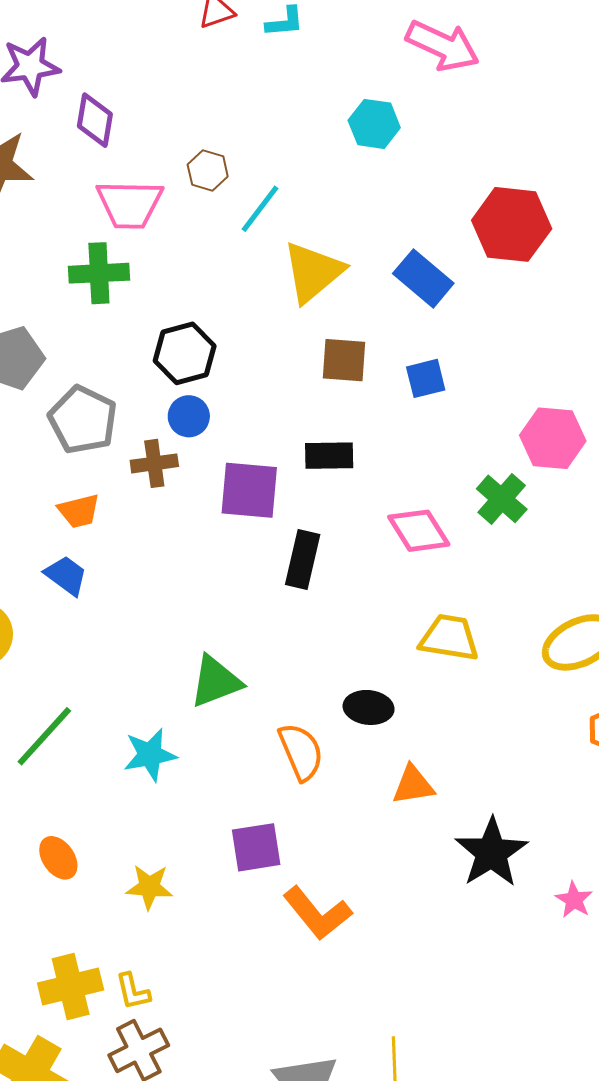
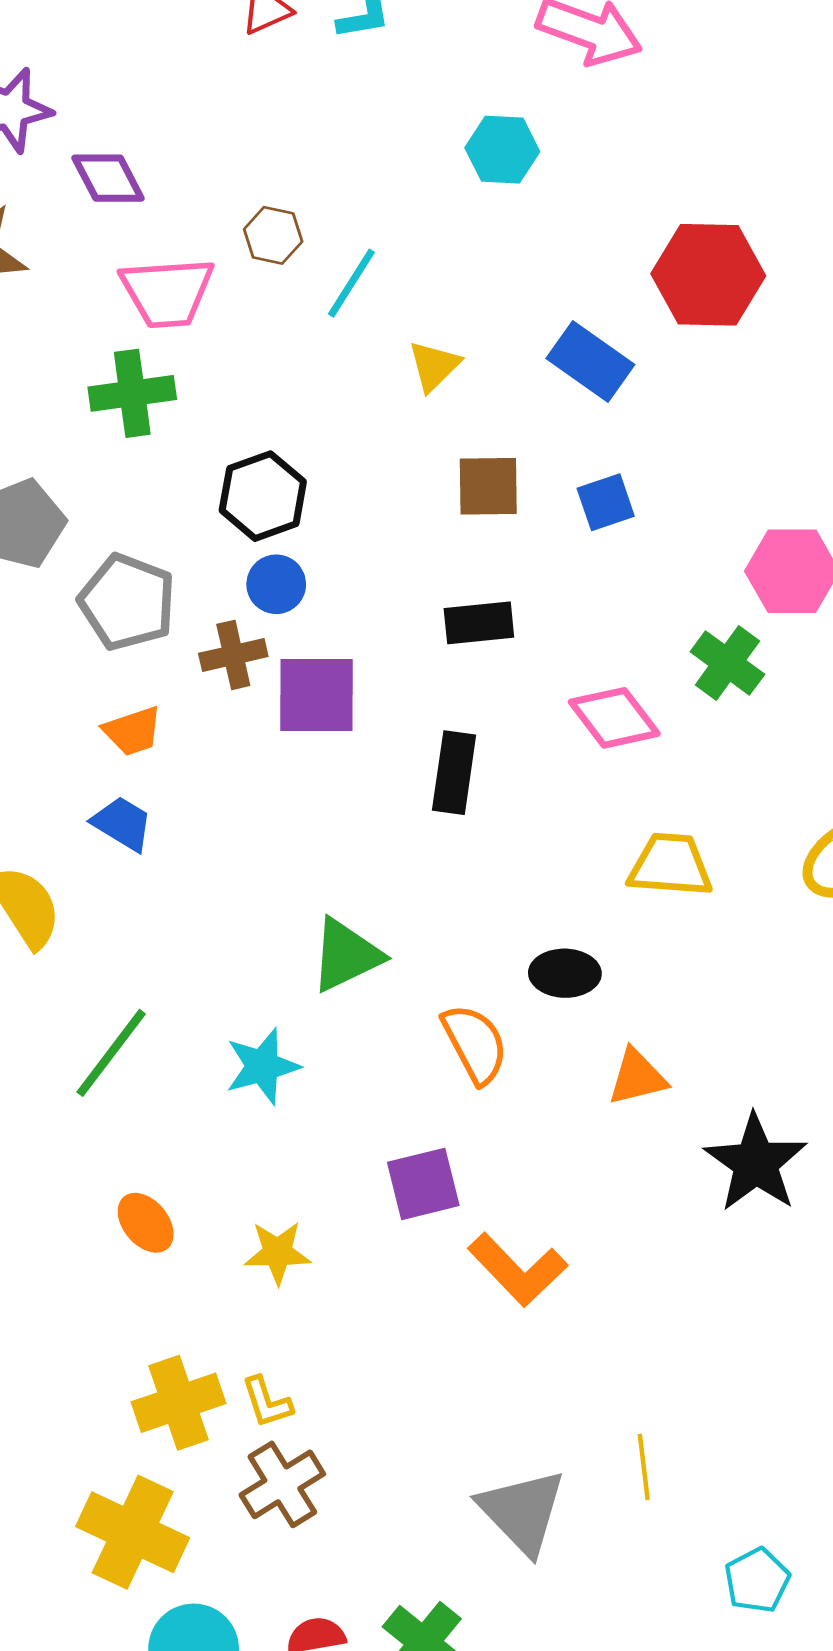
purple diamond: (95, 120) -> (108, 178), turned -32
yellow triangle: (313, 272) -> (434, 366), size x0.6
purple square: (249, 490) -> (316, 695), moved

